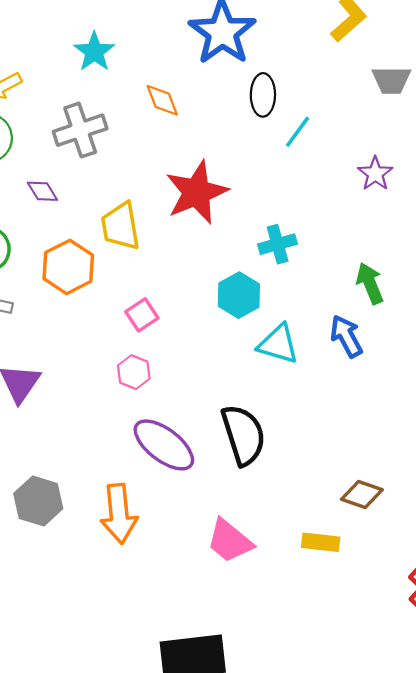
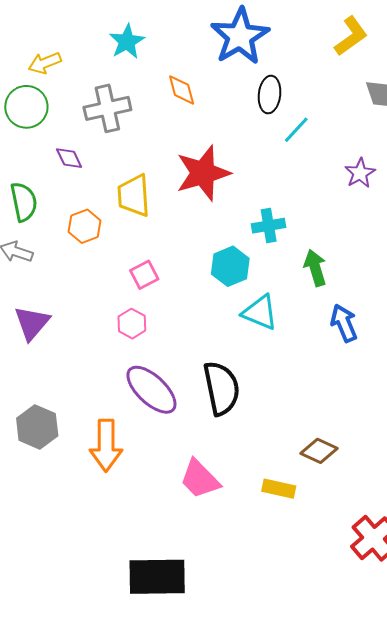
orange hexagon: (68, 267) -> (85, 226), size x0.7
green arrow: (370, 283) -> (315, 268), moved
blue arrow: (346, 336) -> (344, 323), moved

